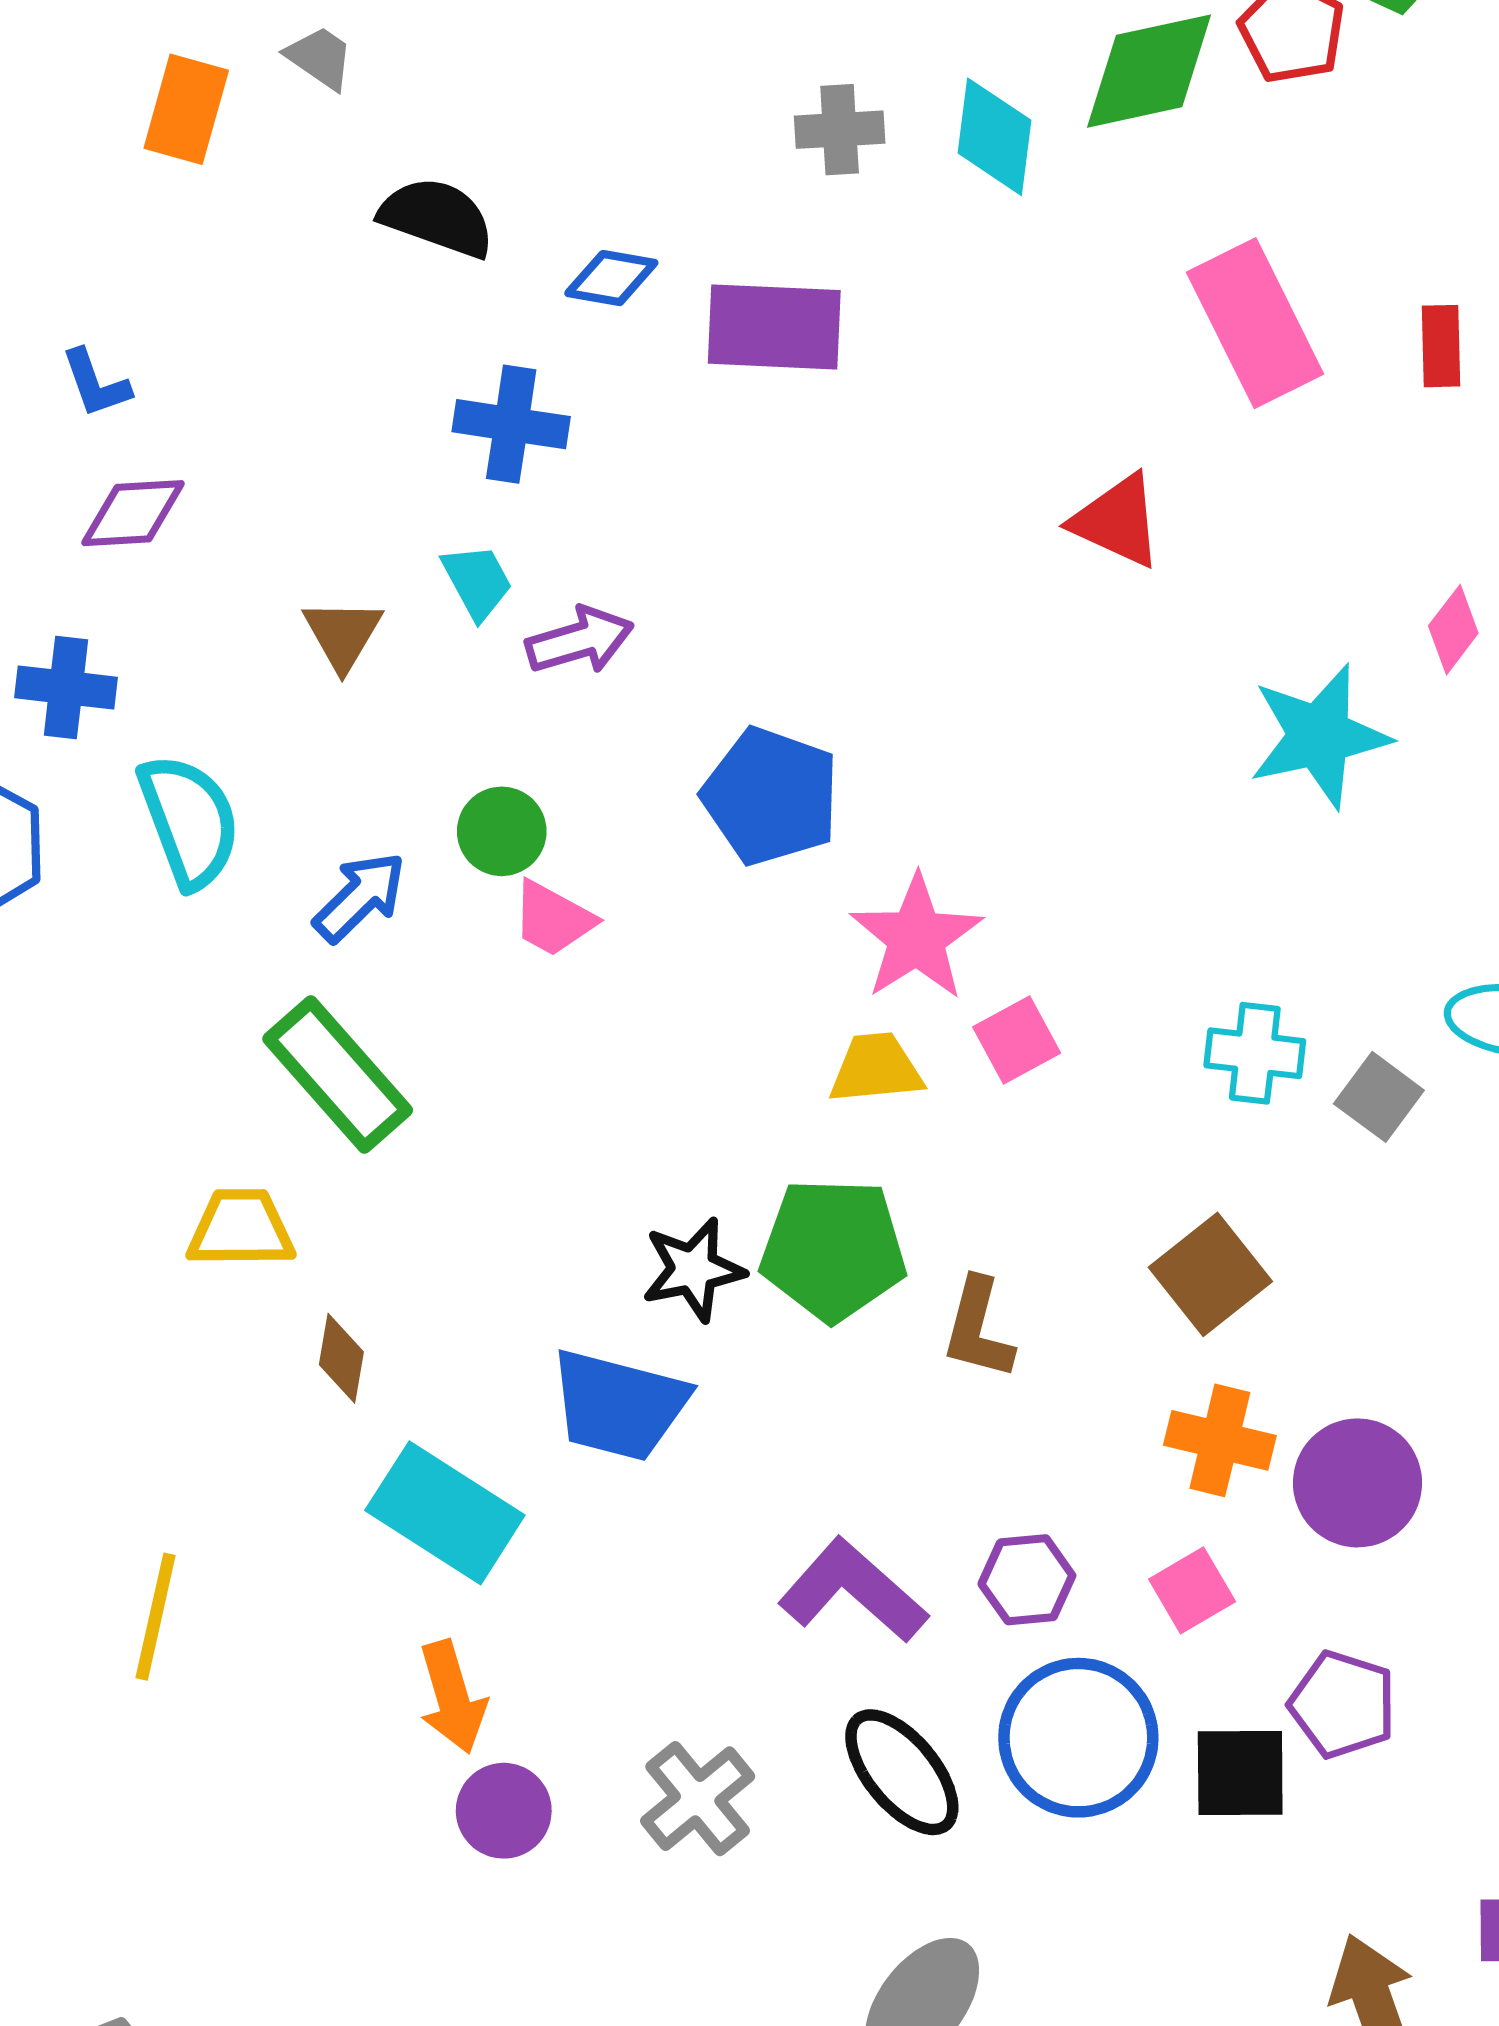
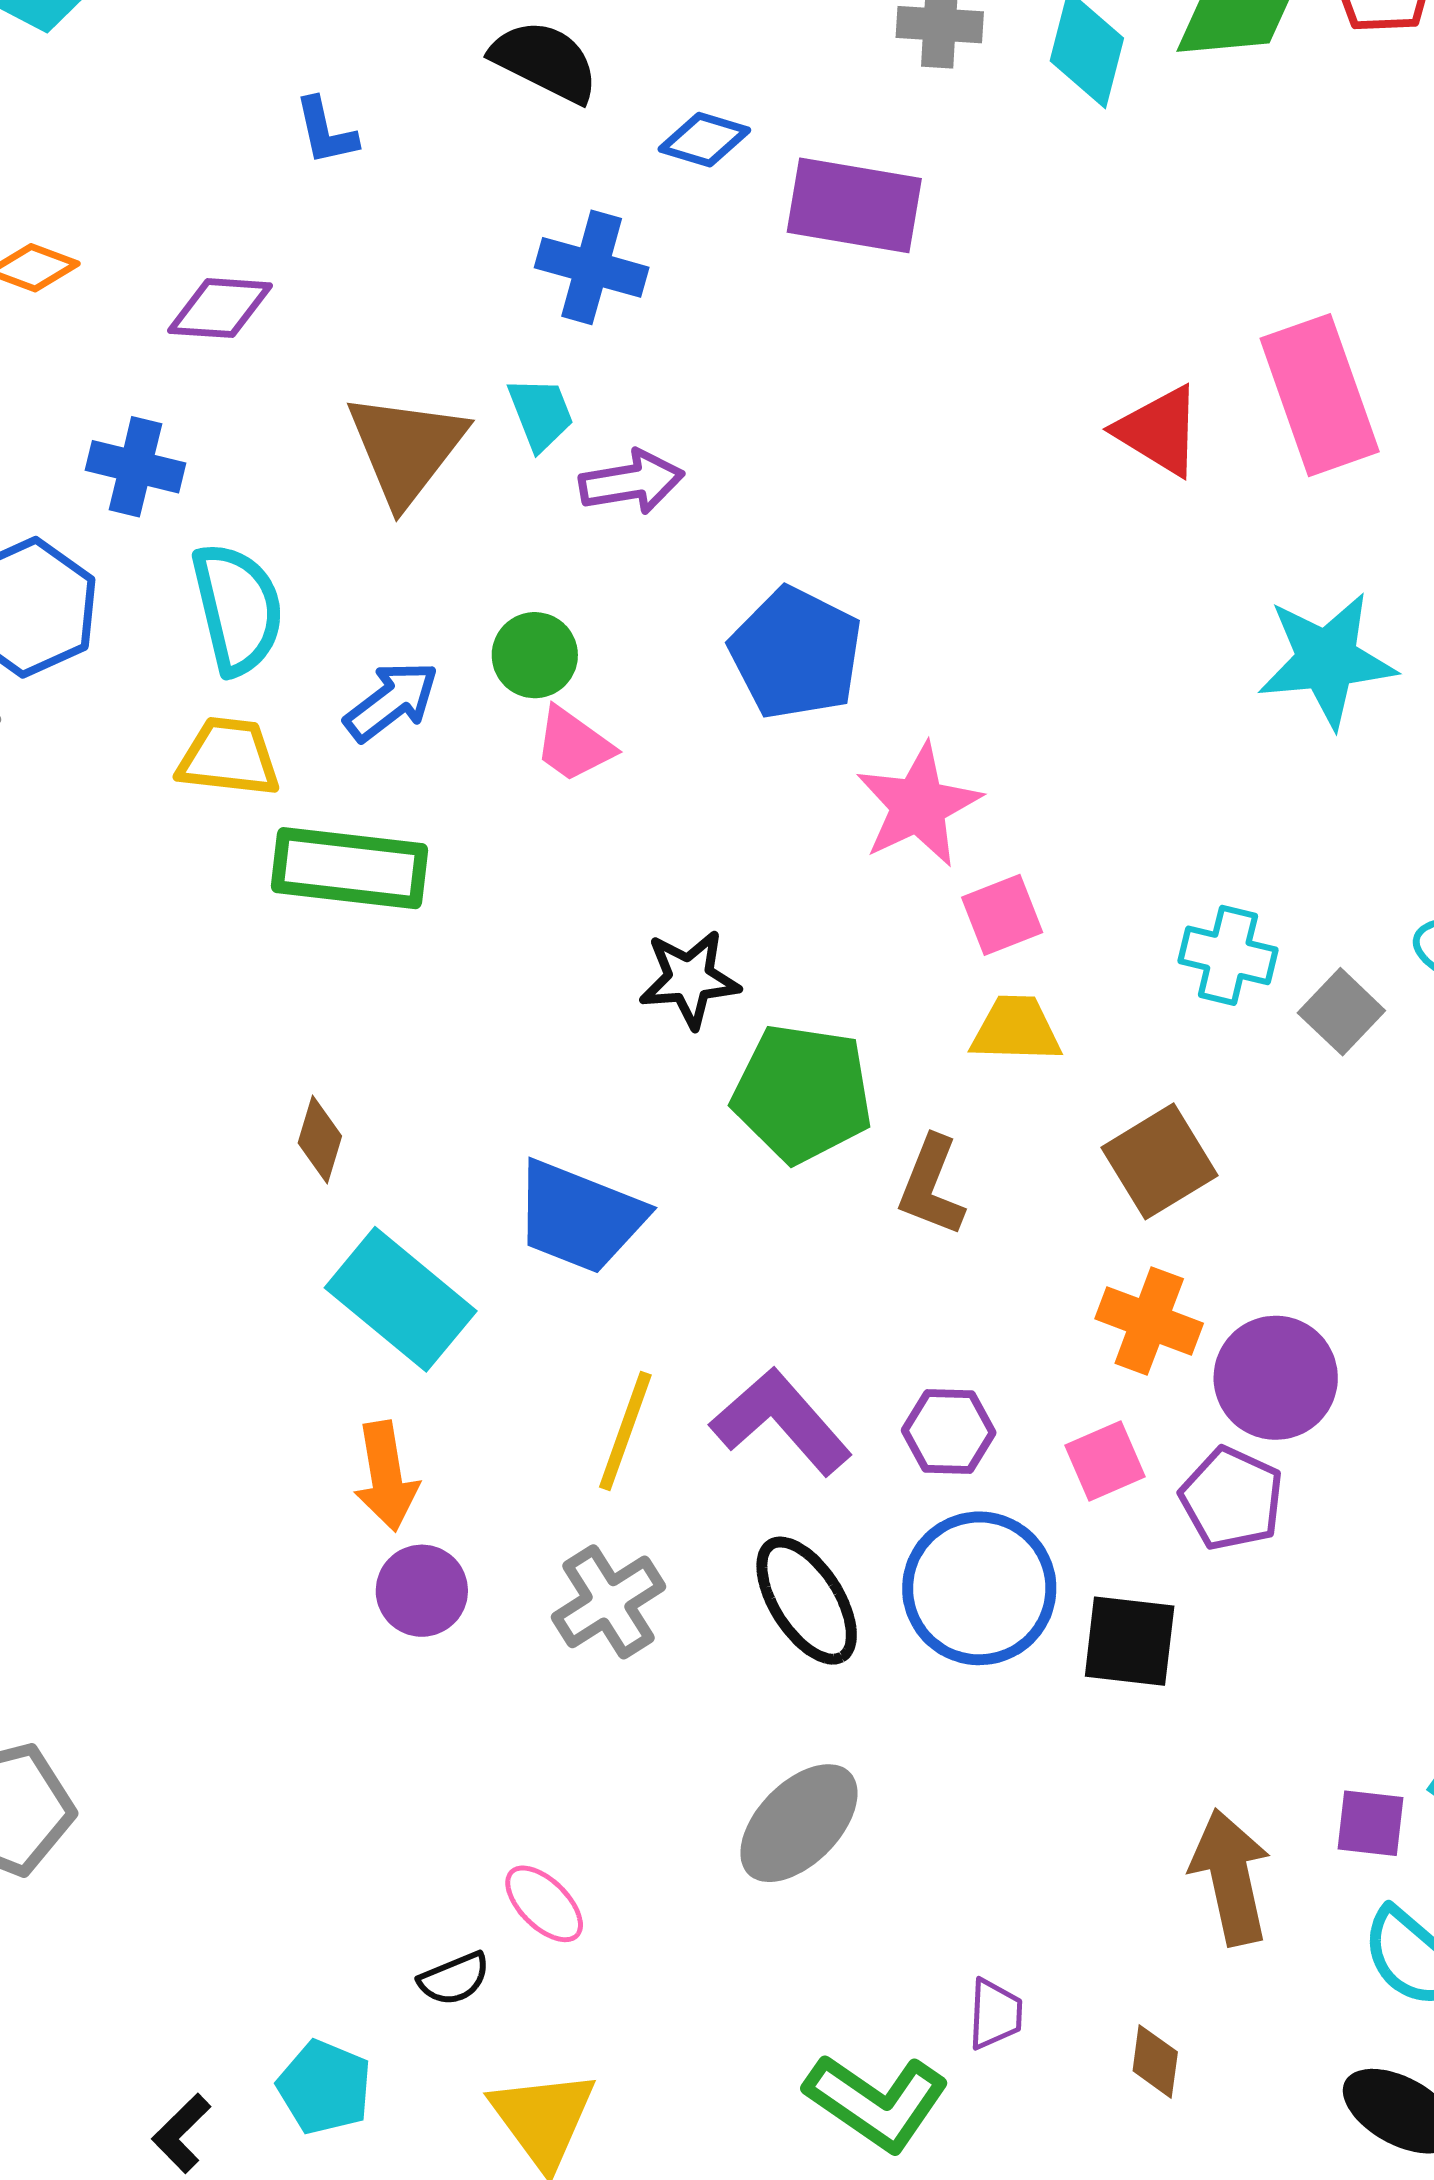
pink rectangle: (1255, 323) -> (1320, 395), moved
blue L-shape: (96, 383) -> (326, 131), moved
brown triangle: (343, 634) -> (406, 448), size x1.6
yellow trapezoid: (876, 1069) -> (1016, 1029), moved
green rectangle: (338, 1074) -> (350, 868), turned -49
yellow trapezoid: (241, 1228) -> (229, 757), moved
black star: (693, 1269) -> (689, 979), moved
yellow line: (156, 1617) -> (625, 1431), moved
purple pentagon: (1343, 1704) -> (1232, 1499), moved

